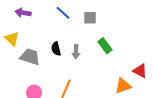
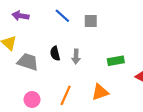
green rectangle: (105, 46) -> (116, 61), moved, turned -63
orange triangle: (123, 86) -> (100, 92), moved

